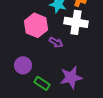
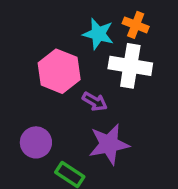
purple star: (71, 77) -> (109, 144), moved

